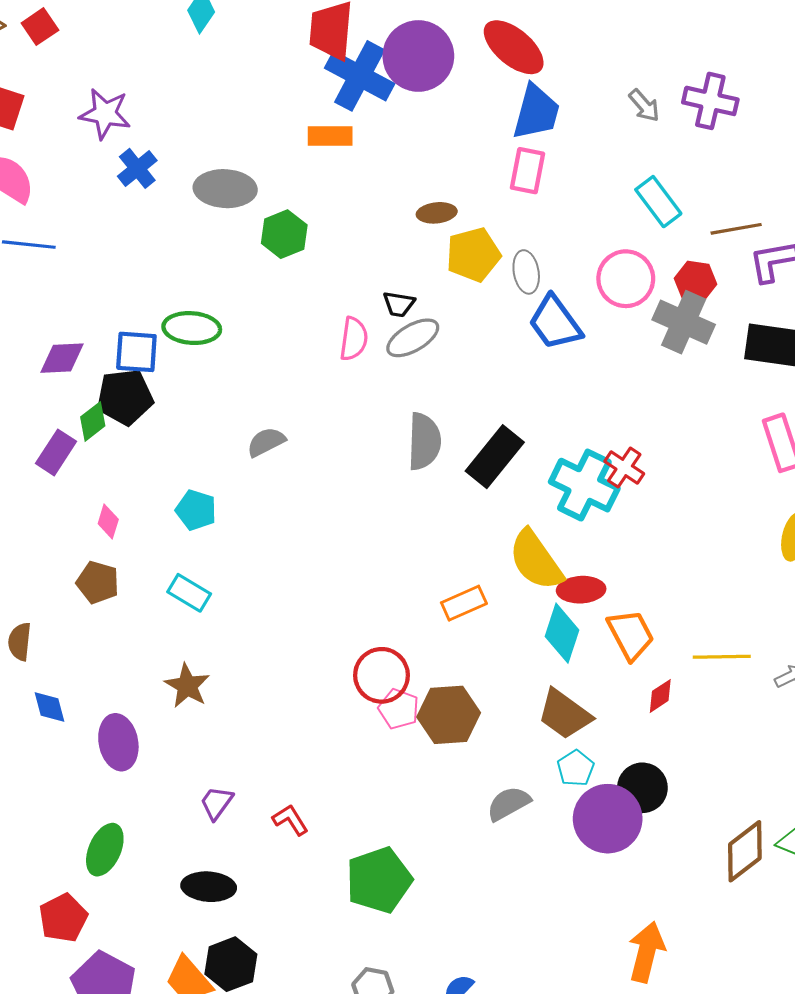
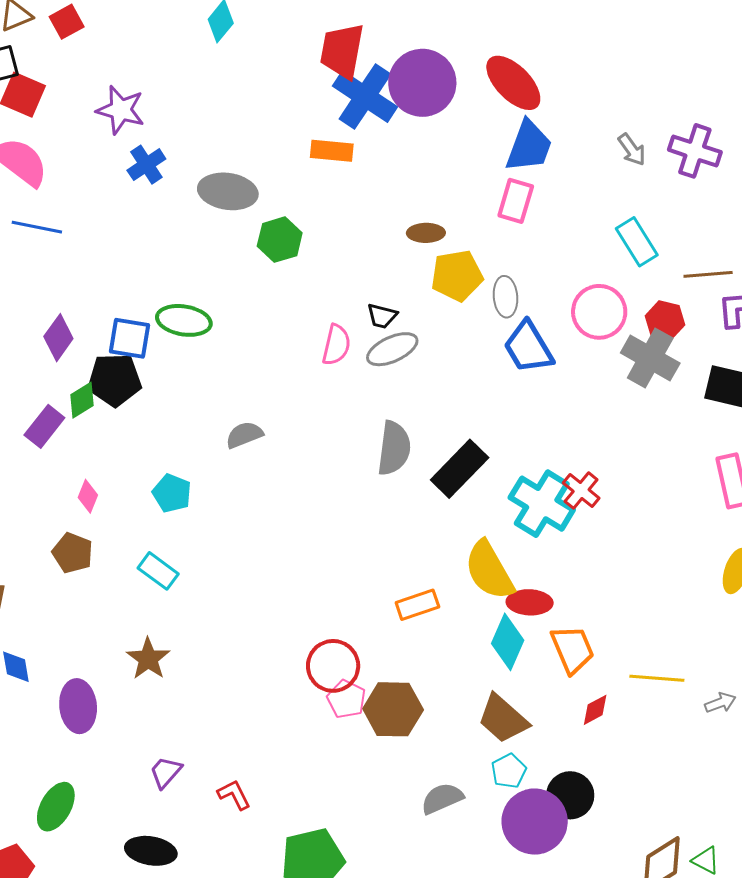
purple diamond: (62, 358) -> (58, 338), turned -57

